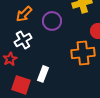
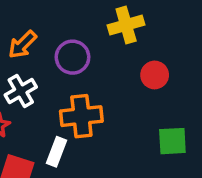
orange cross: (83, 53) -> (81, 116), moved

